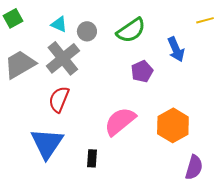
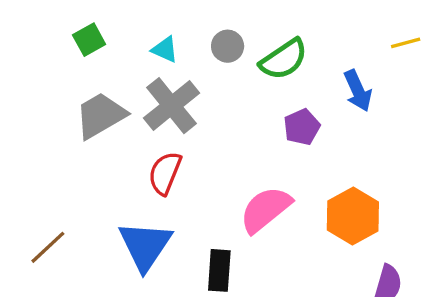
gray circle: (87, 31) -> (228, 46), moved
black rectangle: (92, 158) -> (219, 270), size x1.4

